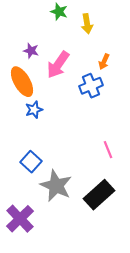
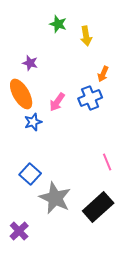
pink arrow: (58, 65) -> (57, 102), moved, size x0.7
purple cross: (20, 219) -> (19, 231), size x0.7

